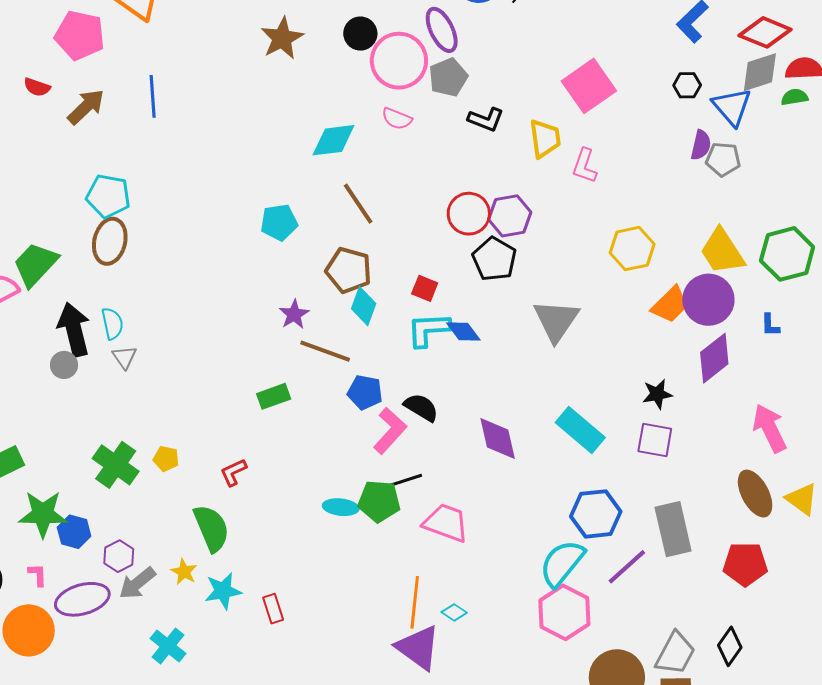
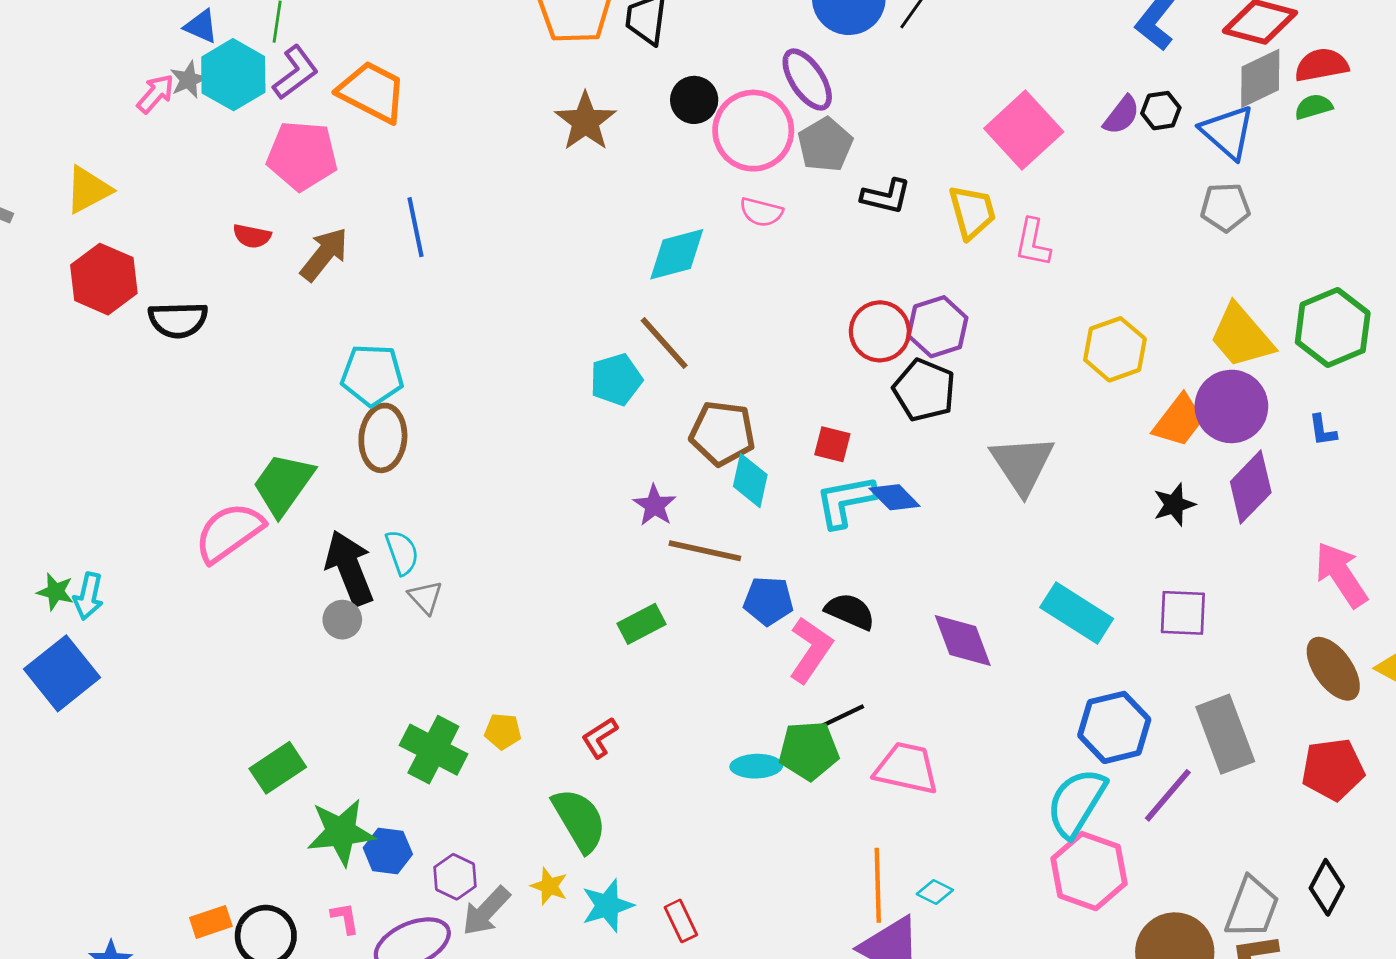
purple semicircle: (701, 145) -> (1122, 115), moved, turned 32
brown line: (358, 204) -> (664, 343), moved
black star: (657, 394) -> (1174, 505), moved

